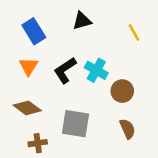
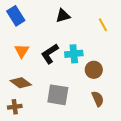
blue rectangle: (34, 31) -> (16, 16), moved
cyan cross: (96, 70) -> (74, 54), turned -36
brown cross: (38, 143) -> (15, 107), moved

